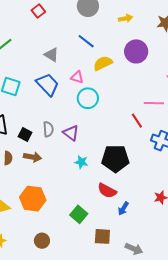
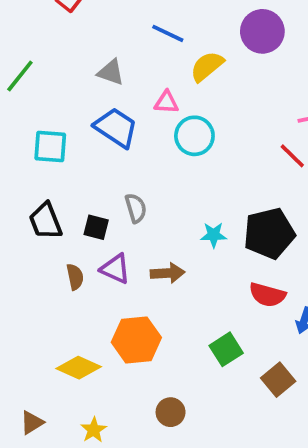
purple triangle: (71, 133) -> (115, 269), moved
brown arrow: (33, 157) -> (168, 273), moved
cyan star: (81, 162) -> (214, 235), moved
green square: (79, 214) -> (226, 349), turned 30
brown square: (102, 236) -> (278, 380), turned -30

